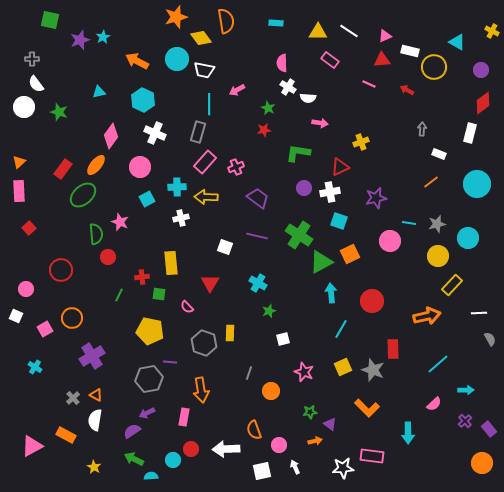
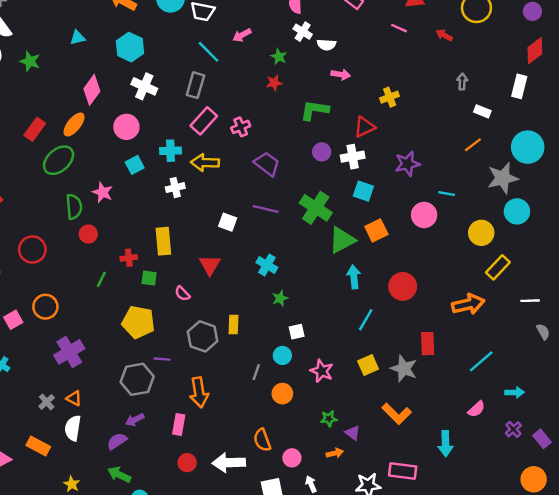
cyan line: (209, 104) -> (209, 52), turned -45
gray star: (437, 224) -> (503, 178), moved, size x1.5
cyan circle: (173, 460) -> (282, 355), moved

